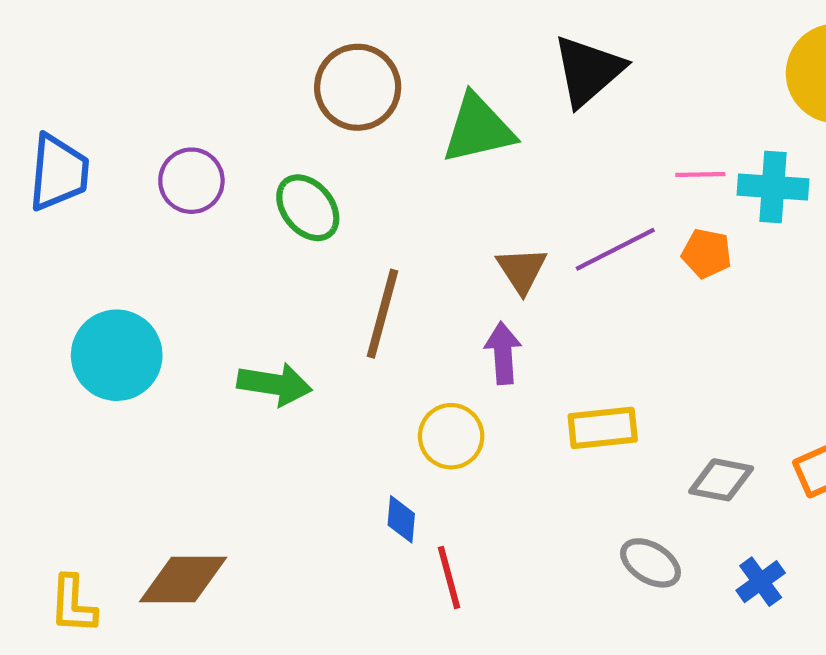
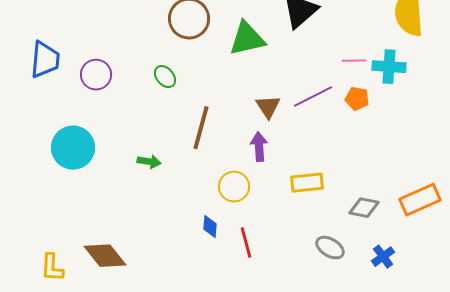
purple circle: (191, 181) -> (96, 75), moved
green ellipse: (308, 208) -> (165, 77), size x0.7
green arrow: (275, 384) -> (149, 162), size x0.7
red line: (449, 577) -> (246, 243), moved
brown diamond: (183, 580) -> (105, 256), turned 51

